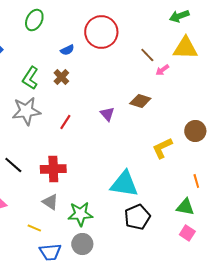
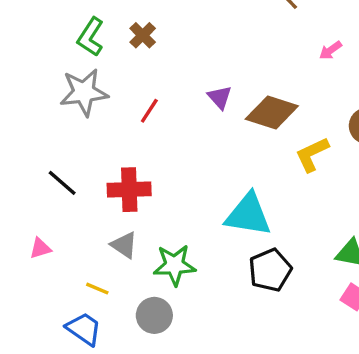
pink arrow: (162, 70) -> (330, 50), moved
brown diamond: (140, 101) -> (272, 112), moved, size x1.4
gray circle: (82, 244) -> (154, 315), moved
blue trapezoid: (50, 252) -> (84, 329), moved, turned -140

